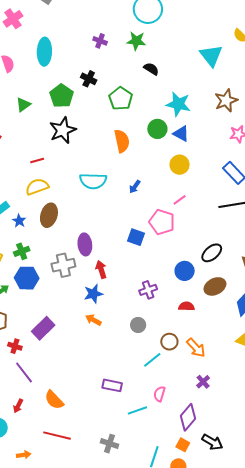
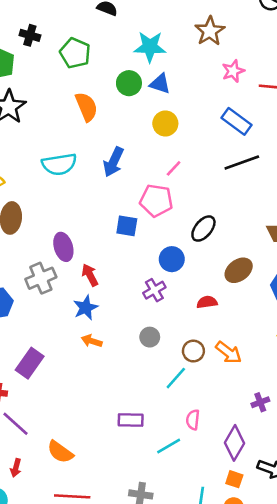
blue arrow: (135, 187) -> (113, 162), size x1.6
black ellipse: (212, 253) -> (203, 229), moved
blue circle: (185, 271) -> (172, 259), moved
purple cross: (203, 382) -> (260, 402), moved, turned 32

